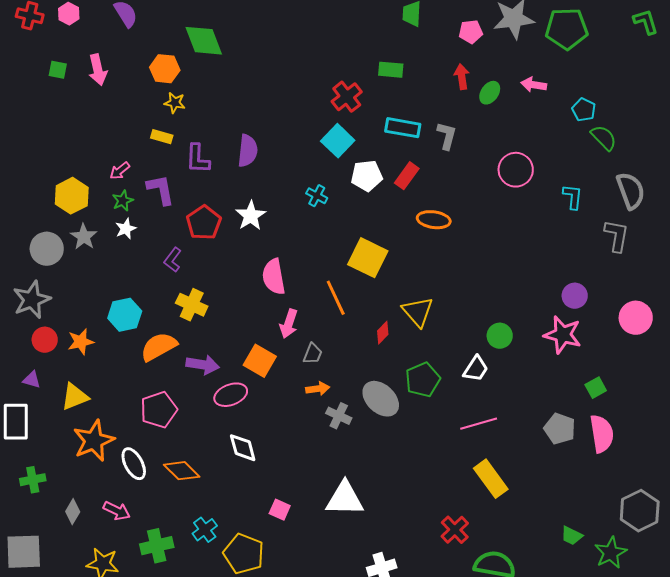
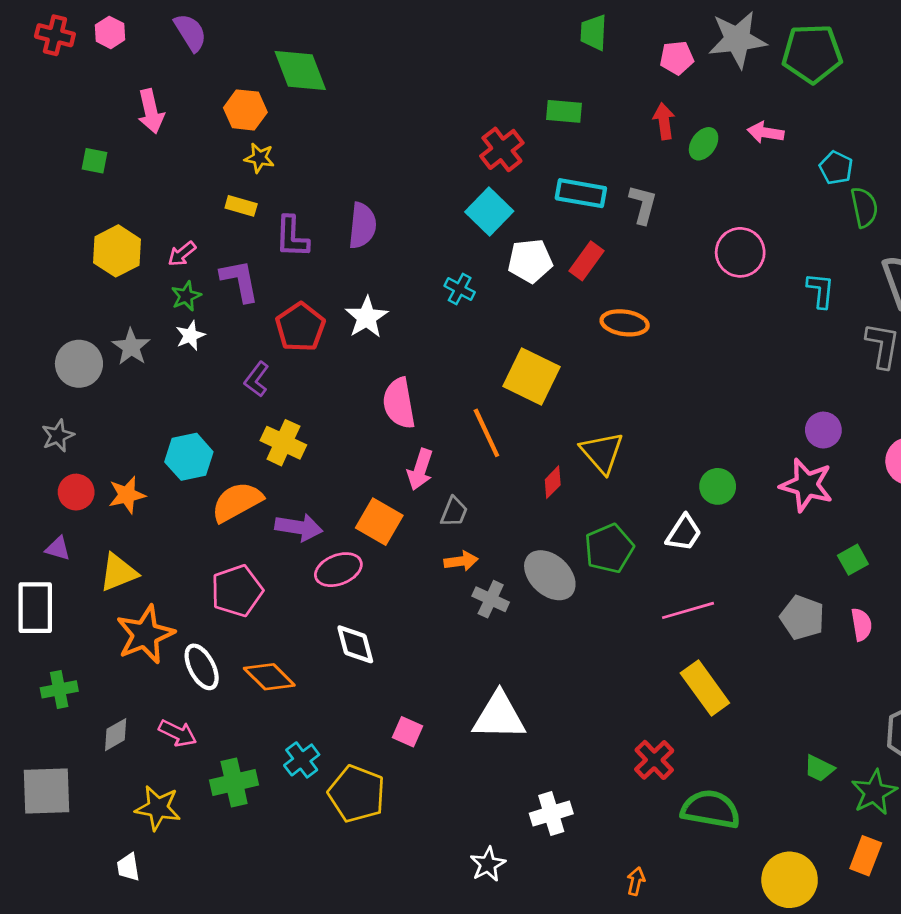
green square: (58, 70) -> (94, 161), moved
green semicircle: (604, 138) -> (864, 207), turned 32
yellow hexagon: (72, 196) -> (117, 251), moved
gray star: (32, 300) -> (58, 436), size x0.6
pink semicircle: (602, 434) -> (861, 625), size x0.6
gray diamond: (73, 512) -> (116, 735), turned 30

